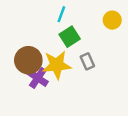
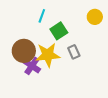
cyan line: (61, 14) -> (42, 16), moved

